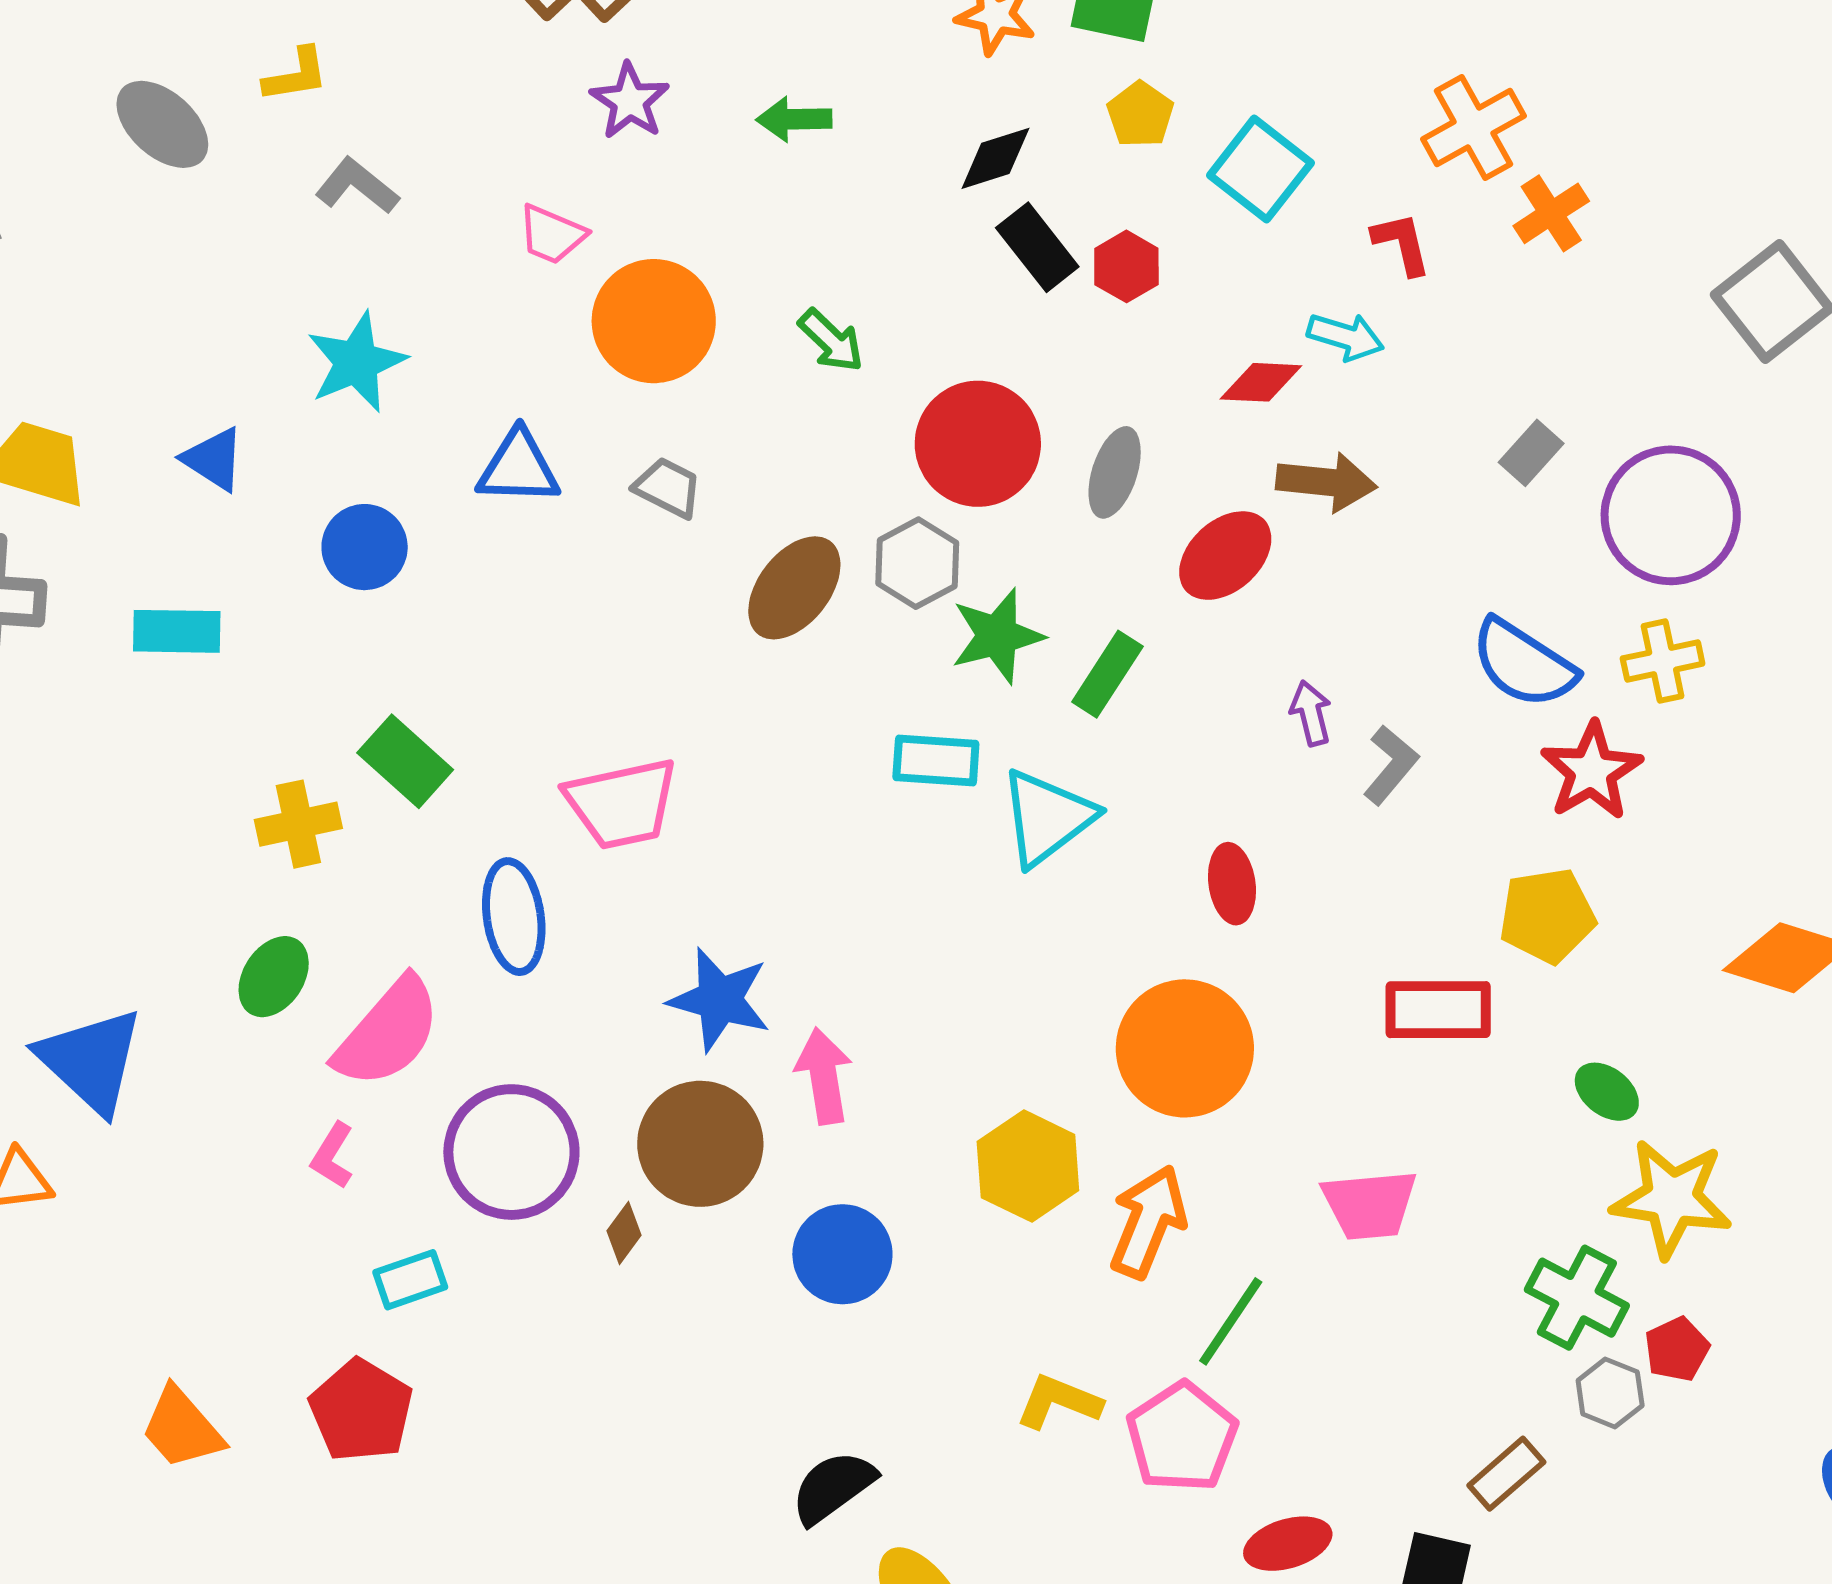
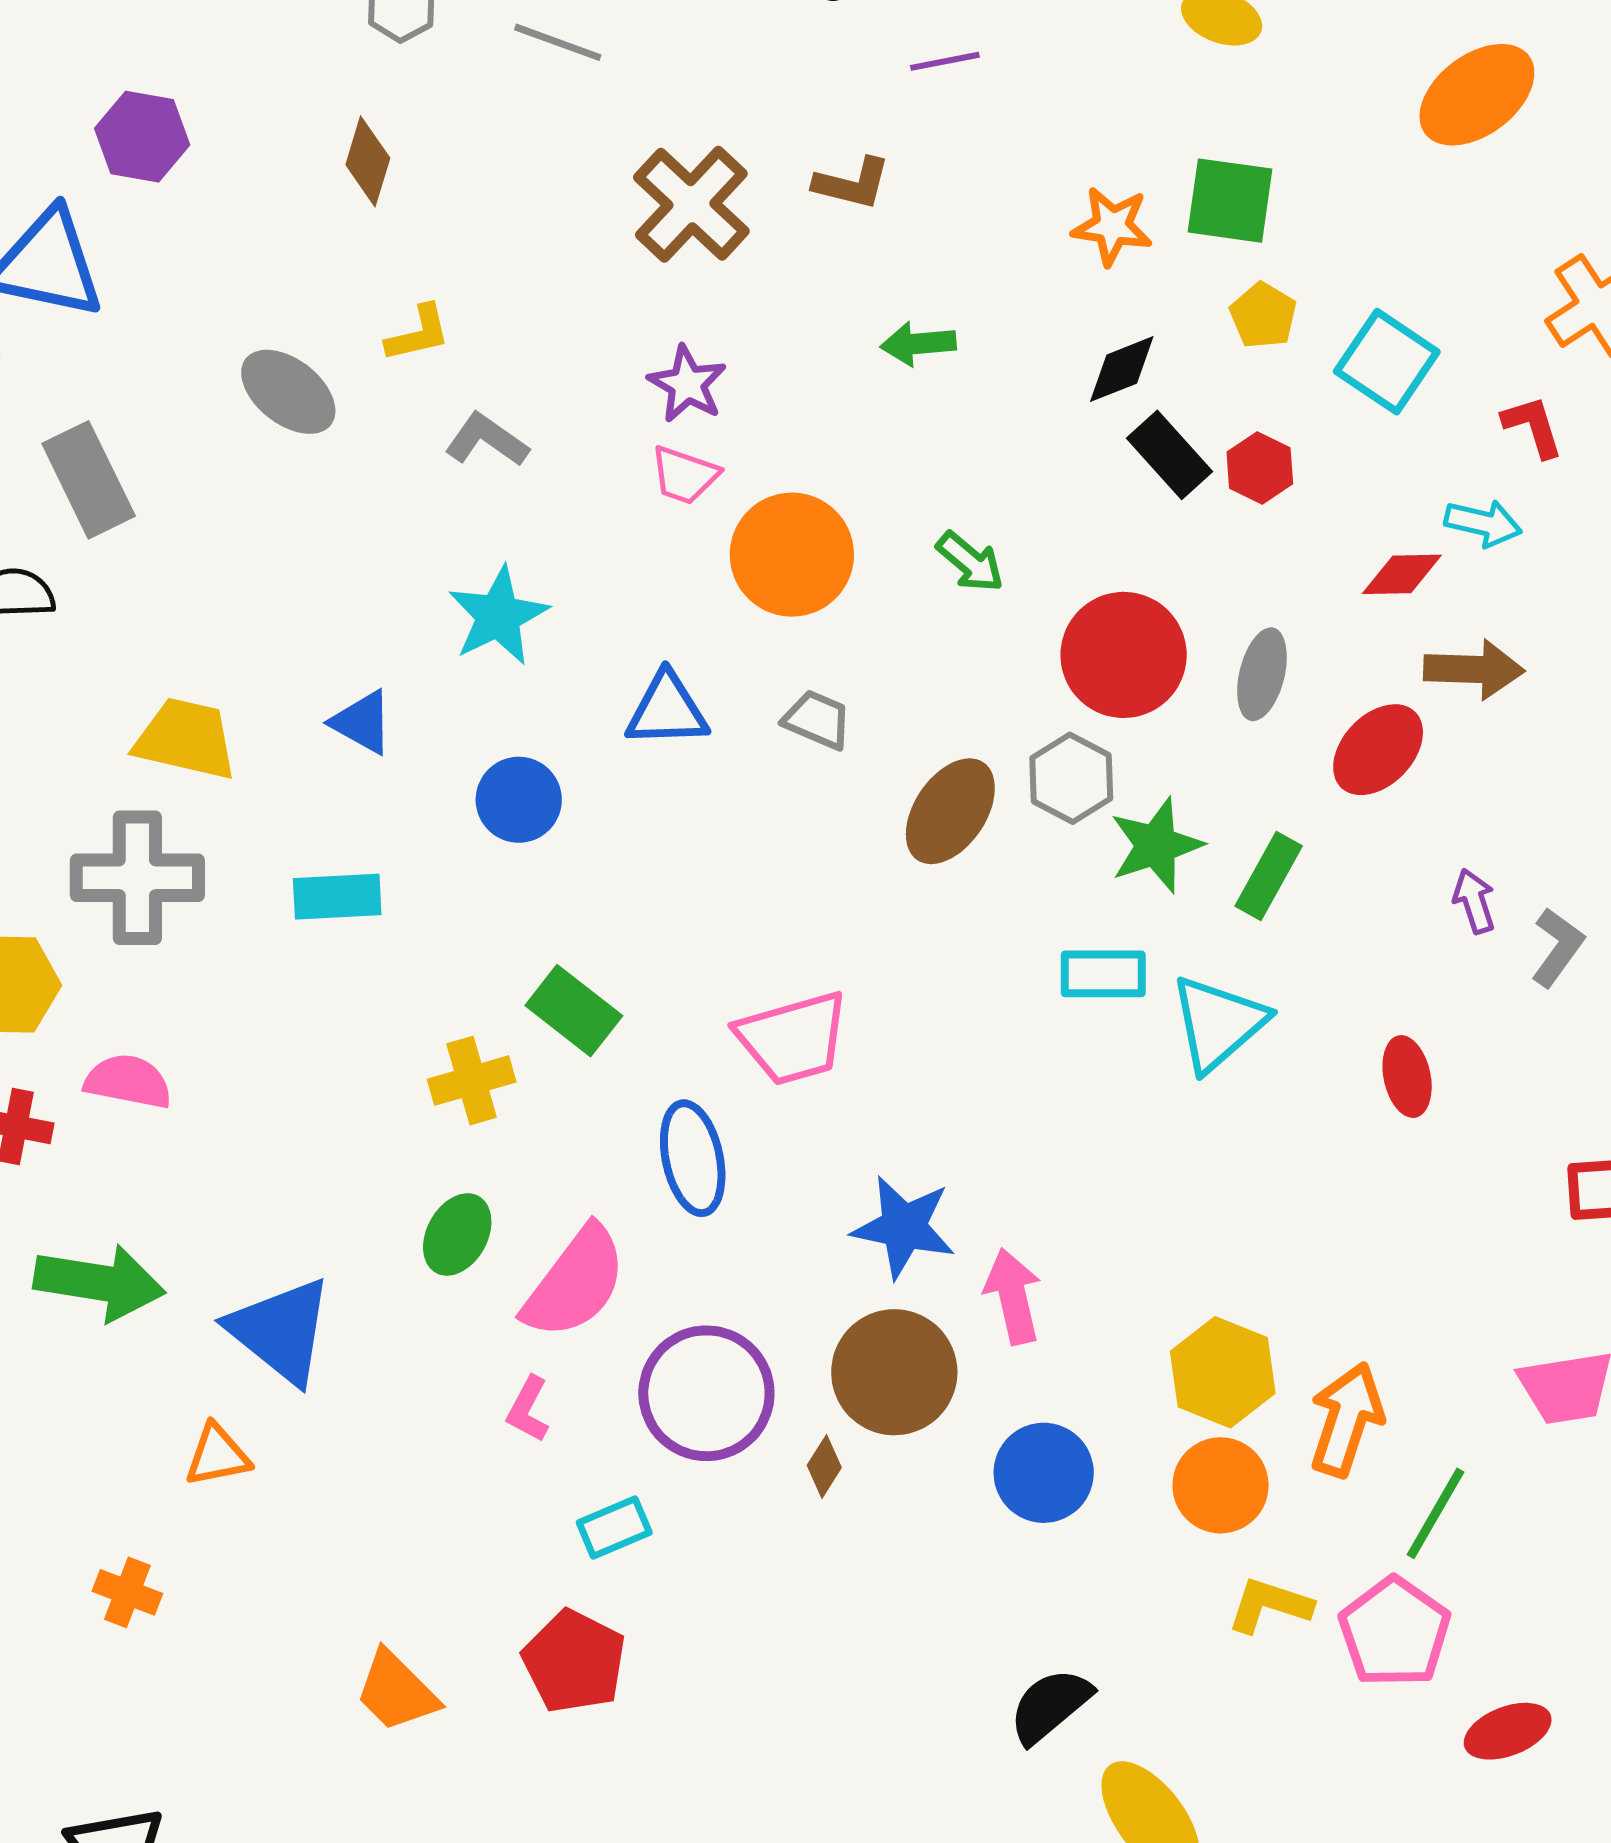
purple star: (630, 101) -> (687, 384), moved
orange circle: (1185, 1048) -> (1221, 1485), moved, size x0.7

